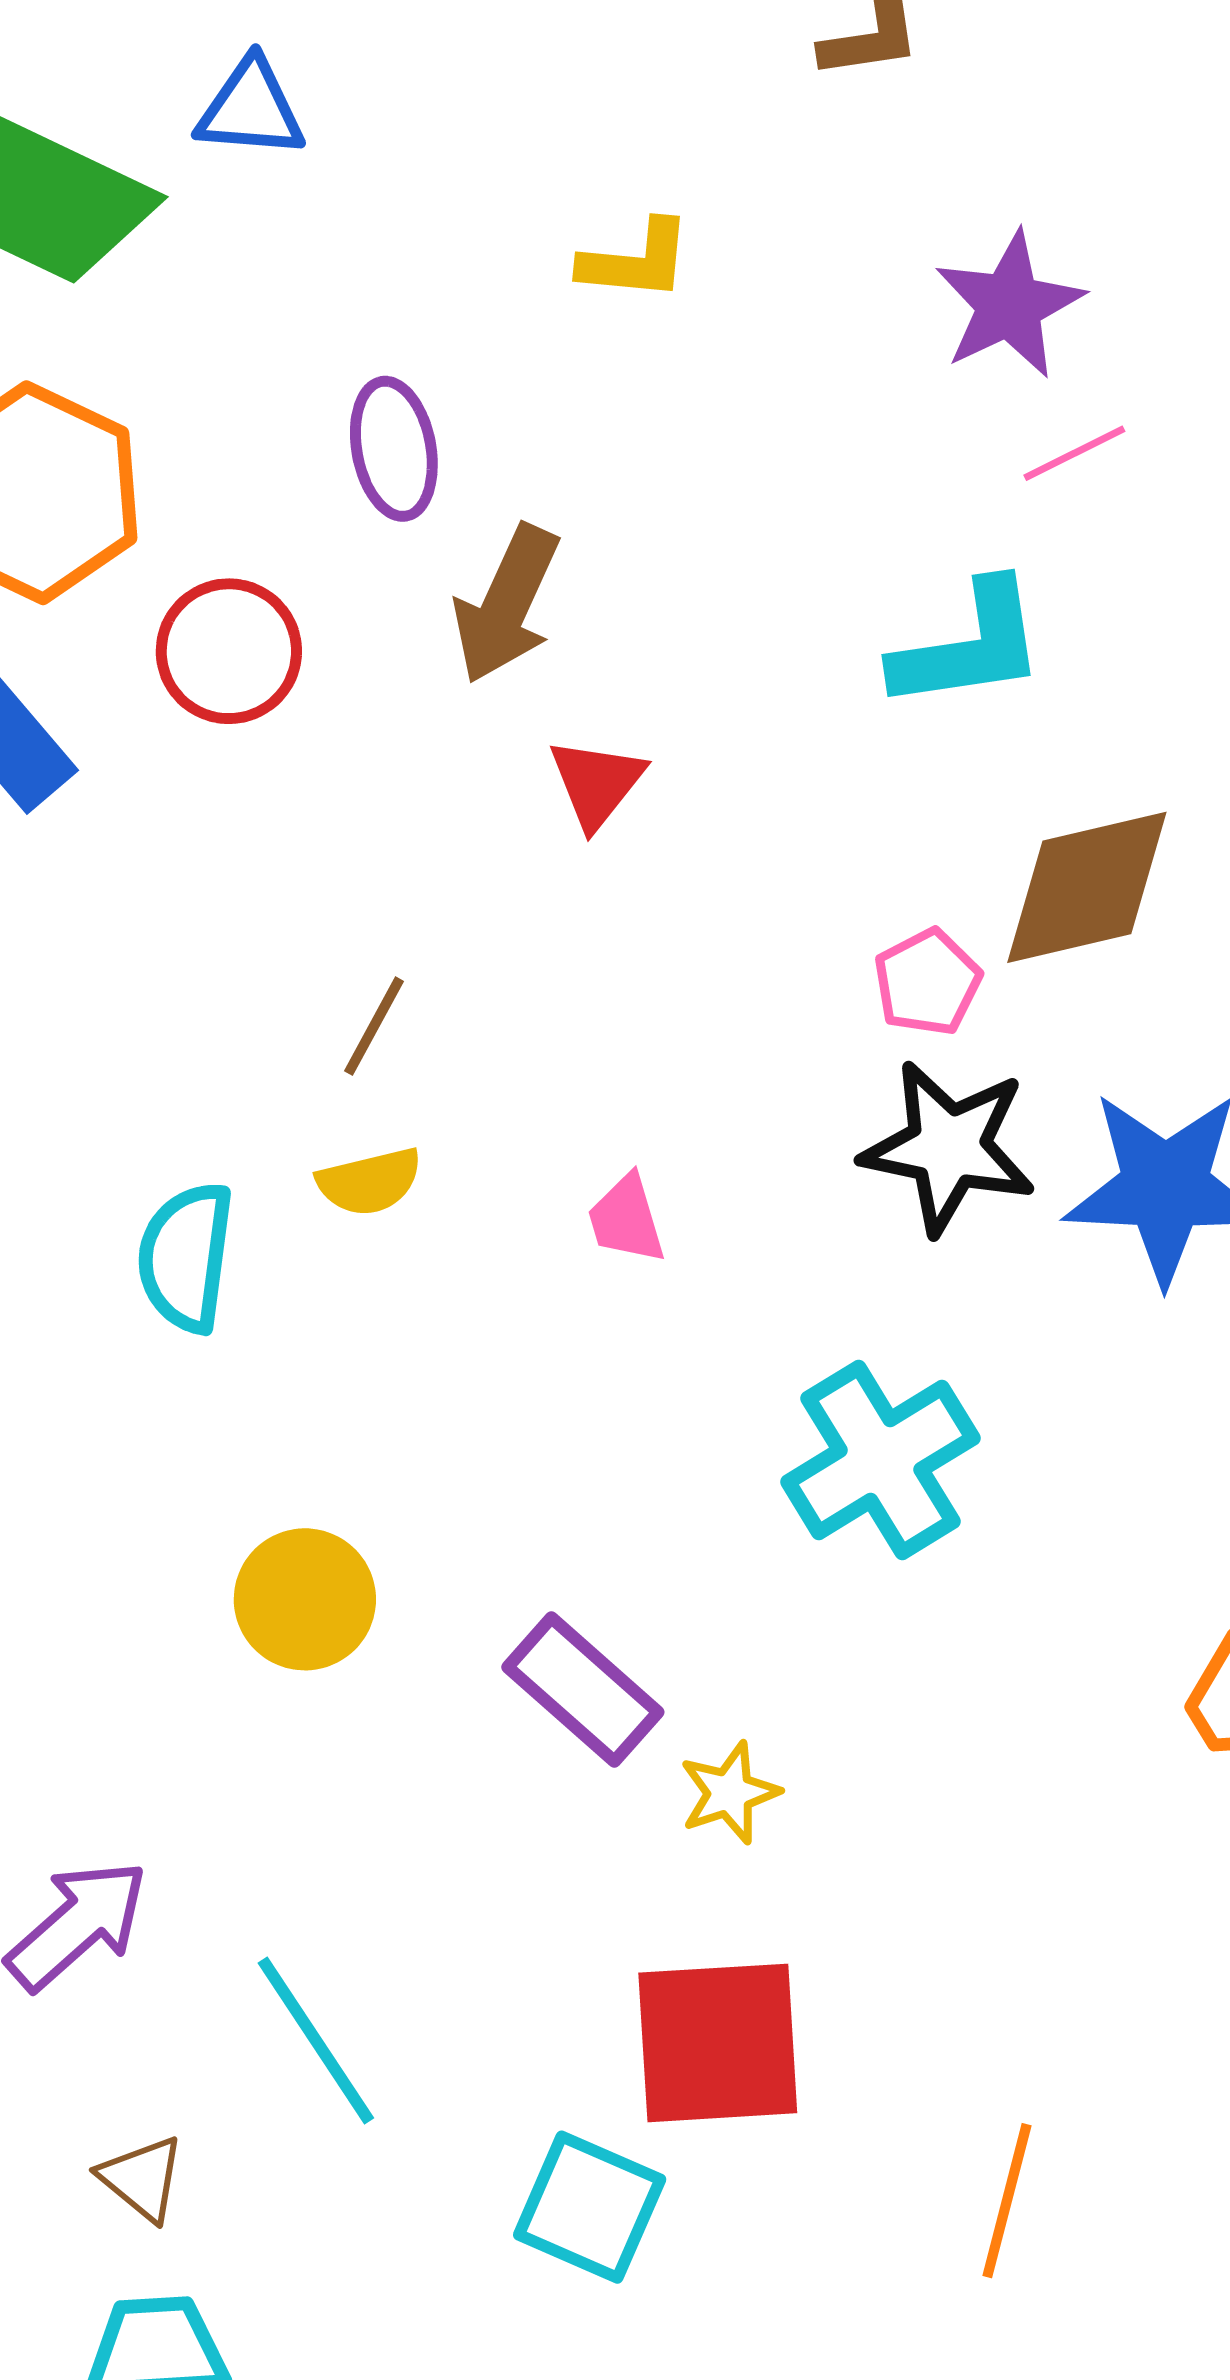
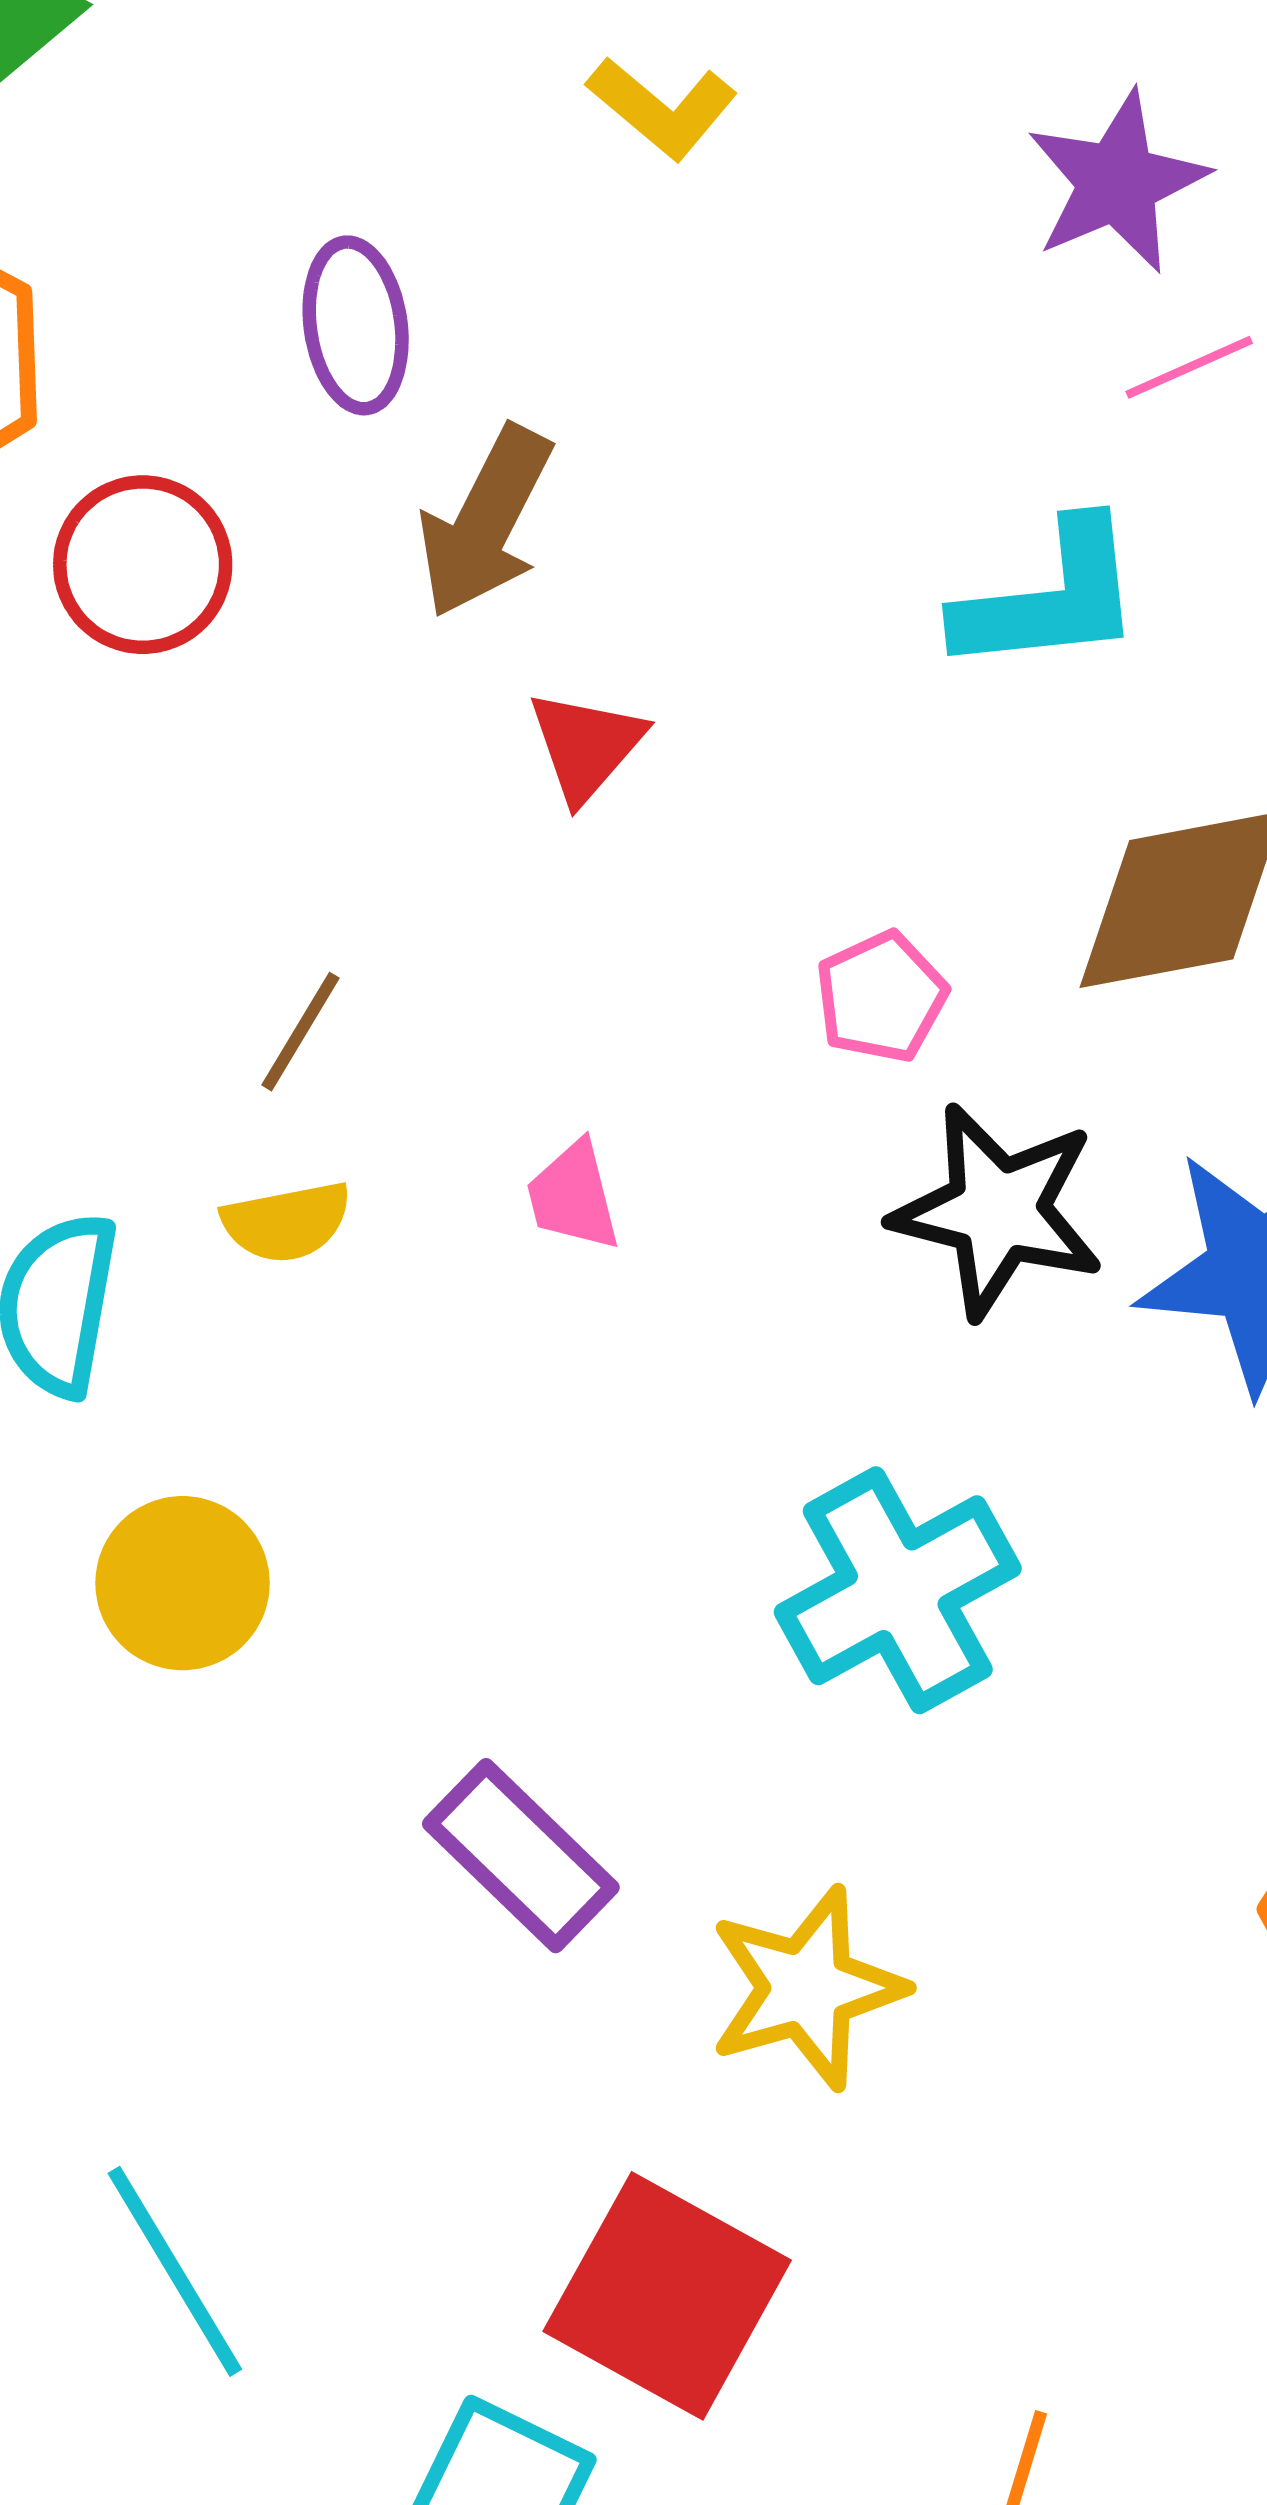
yellow L-shape: (636, 261) -> (662, 108), turned 32
pink pentagon: (927, 982) -> (881, 997), moved
pink trapezoid: (626, 1219) -> (573, 1196), moved
yellow circle: (305, 1599) -> (183, 1583), moved
yellow star: (730, 1793) -> (807, 1988), moved, size x1.6
red square: (718, 2043) -> (667, 2296), turned 30

